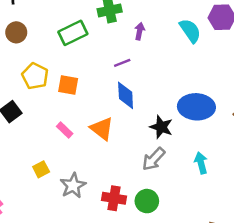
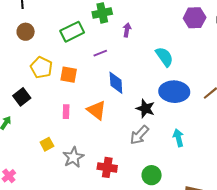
cyan semicircle: (190, 31) -> (164, 57), moved
purple line: (122, 63) -> (100, 53), moved
pink rectangle: (65, 130) -> (66, 112), turned 48
green circle: (147, 201) -> (152, 175), moved

